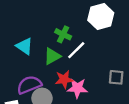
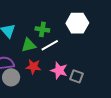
green cross: (63, 34) -> (42, 29), turned -32
pink star: (77, 88) -> (59, 70), moved

